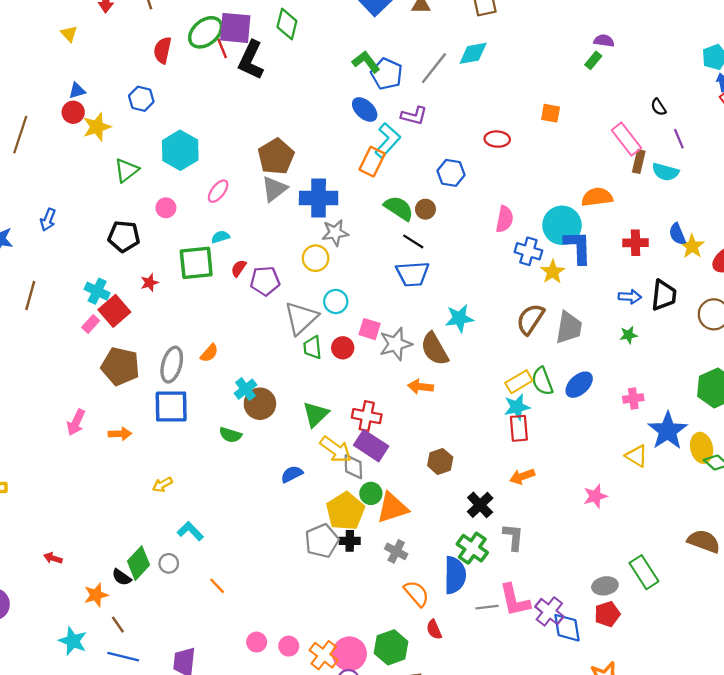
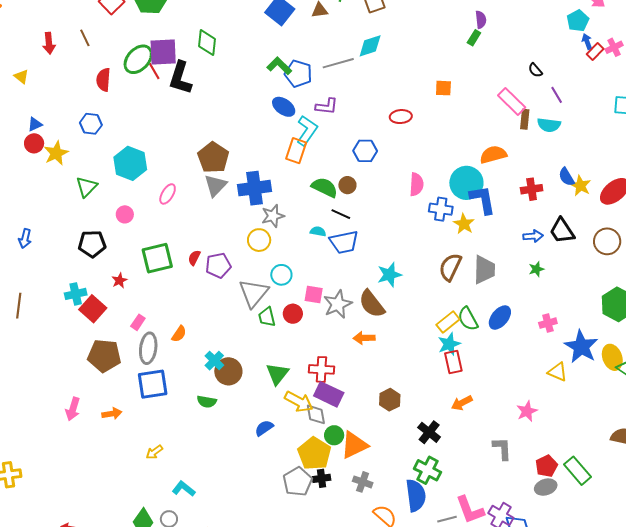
purple semicircle: (604, 41) -> (481, 20), turned 84
gray line: (434, 68) -> (338, 63), turned 44
cyan semicircle: (220, 237) -> (318, 231), moved, turned 35
cyan cross: (97, 291) -> (76, 294), turned -30
black trapezoid: (664, 295) -> (562, 231), turned 148
pink rectangle: (91, 324) -> (138, 322), moved
gray L-shape: (513, 537) -> (502, 448), moved
red pentagon: (607, 614) -> (546, 466), moved

